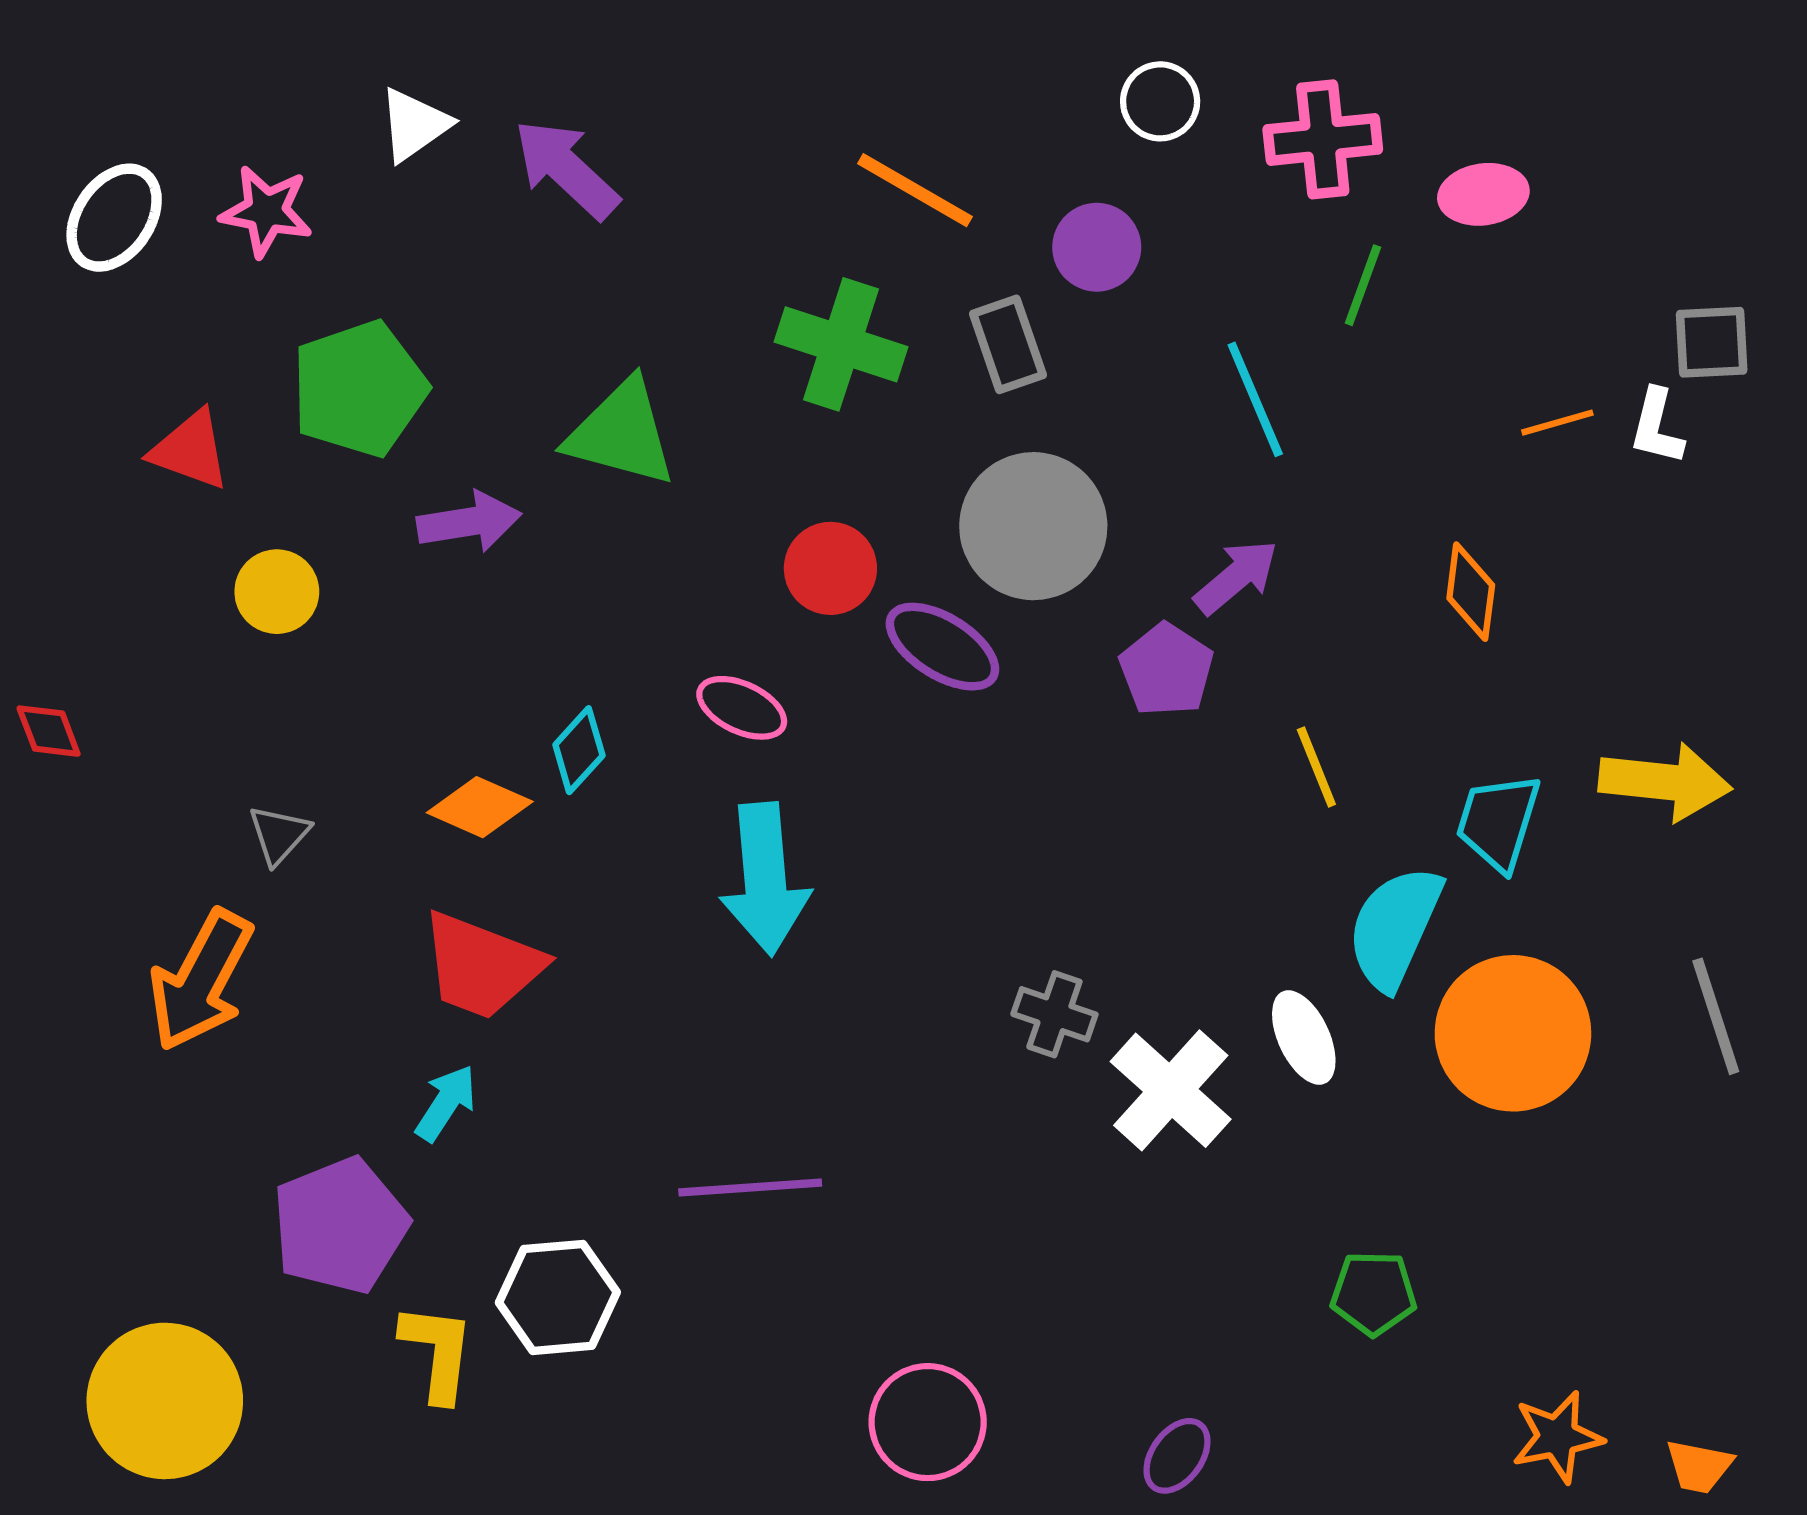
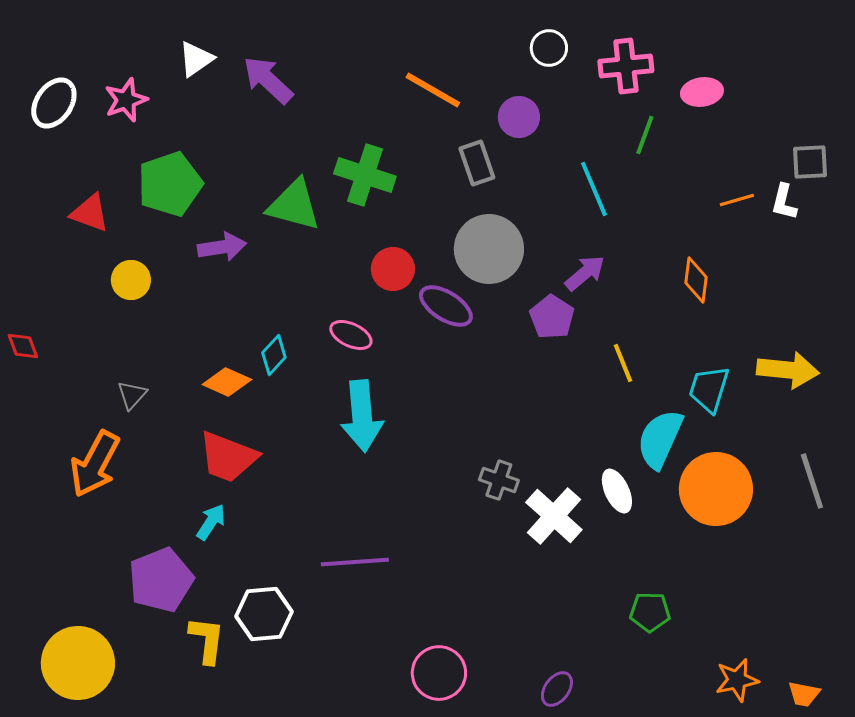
pink star: (266, 211) -> (126, 100), turned -30
green cross: (841, 344) -> (365, 175), moved

